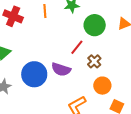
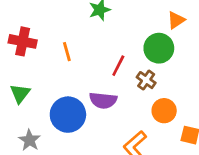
orange line: (45, 11) -> (67, 52), moved
green circle: (95, 25) -> (159, 48), moved

